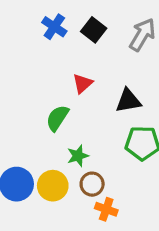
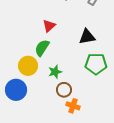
red triangle: (83, 83) -> (49, 26), moved
yellow circle: (53, 186) -> (28, 66), moved

